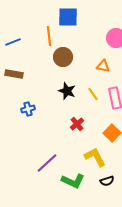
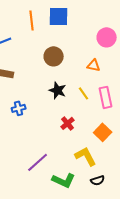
orange line: (49, 36) -> (32, 20), moved

